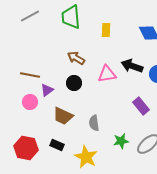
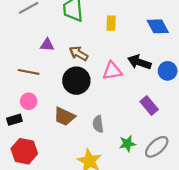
black circle: (74, 83) -> (76, 81), size x1.6
purple triangle: (47, 90) -> (47, 45), moved, turned 40
black rectangle: (57, 145) -> (14, 120), moved, turned -40

